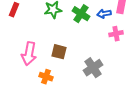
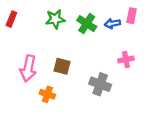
pink cross: (116, 34) -> (126, 59), moved
gray cross: (93, 68) -> (100, 84), turned -36

